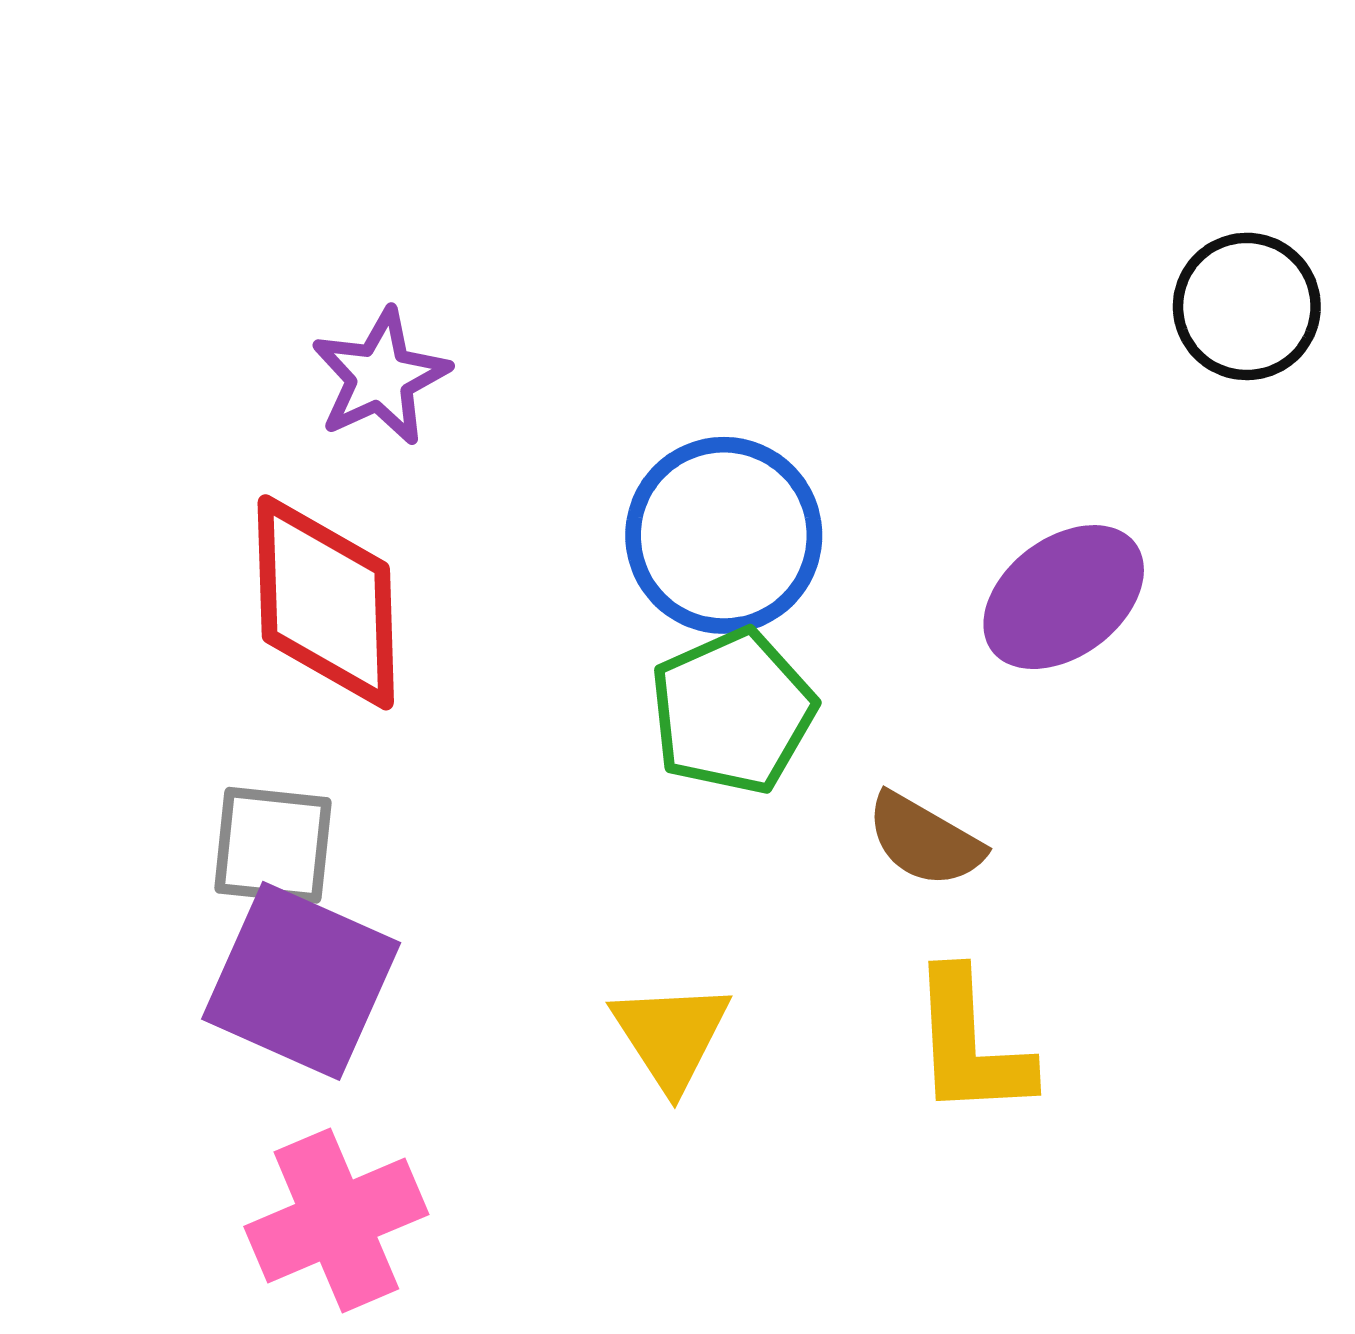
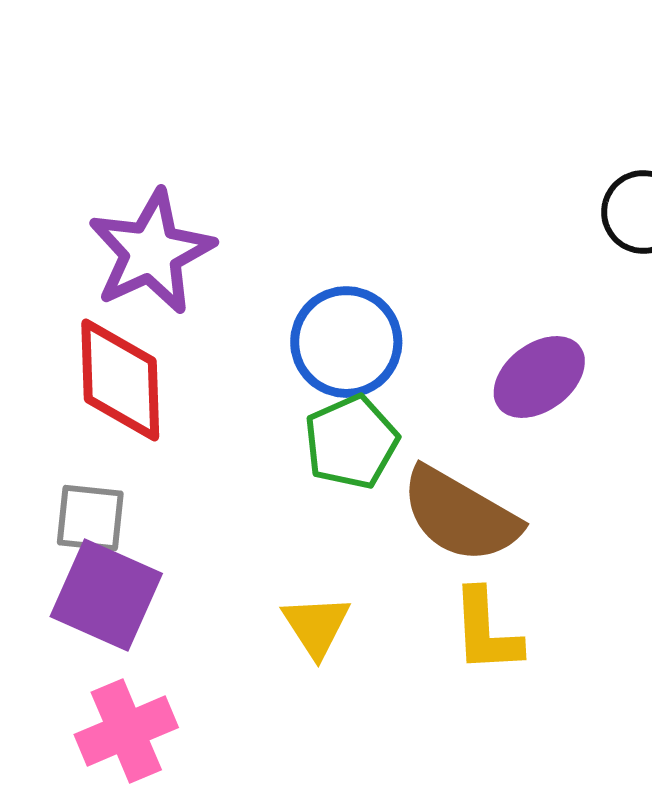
purple star: (380, 377) -> (151, 252), size x1.6
brown semicircle: (925, 840) -> (460, 515), size x1.8

